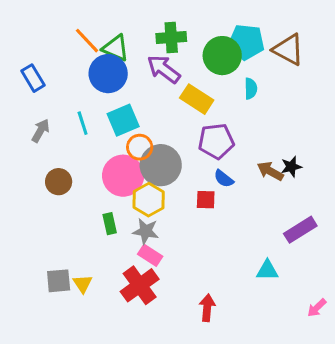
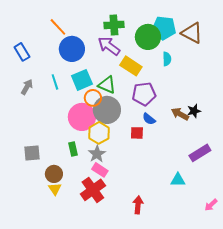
green triangle: (116, 48) -> (107, 85), moved
brown circle: (59, 182) -> (54, 174), moved
gray star: (146, 231) -> (97, 154), turned 30
gray square: (59, 281) -> (32, 153), moved

